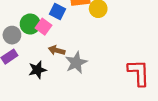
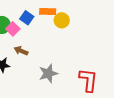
gray star: (76, 63) -> (48, 74), moved

